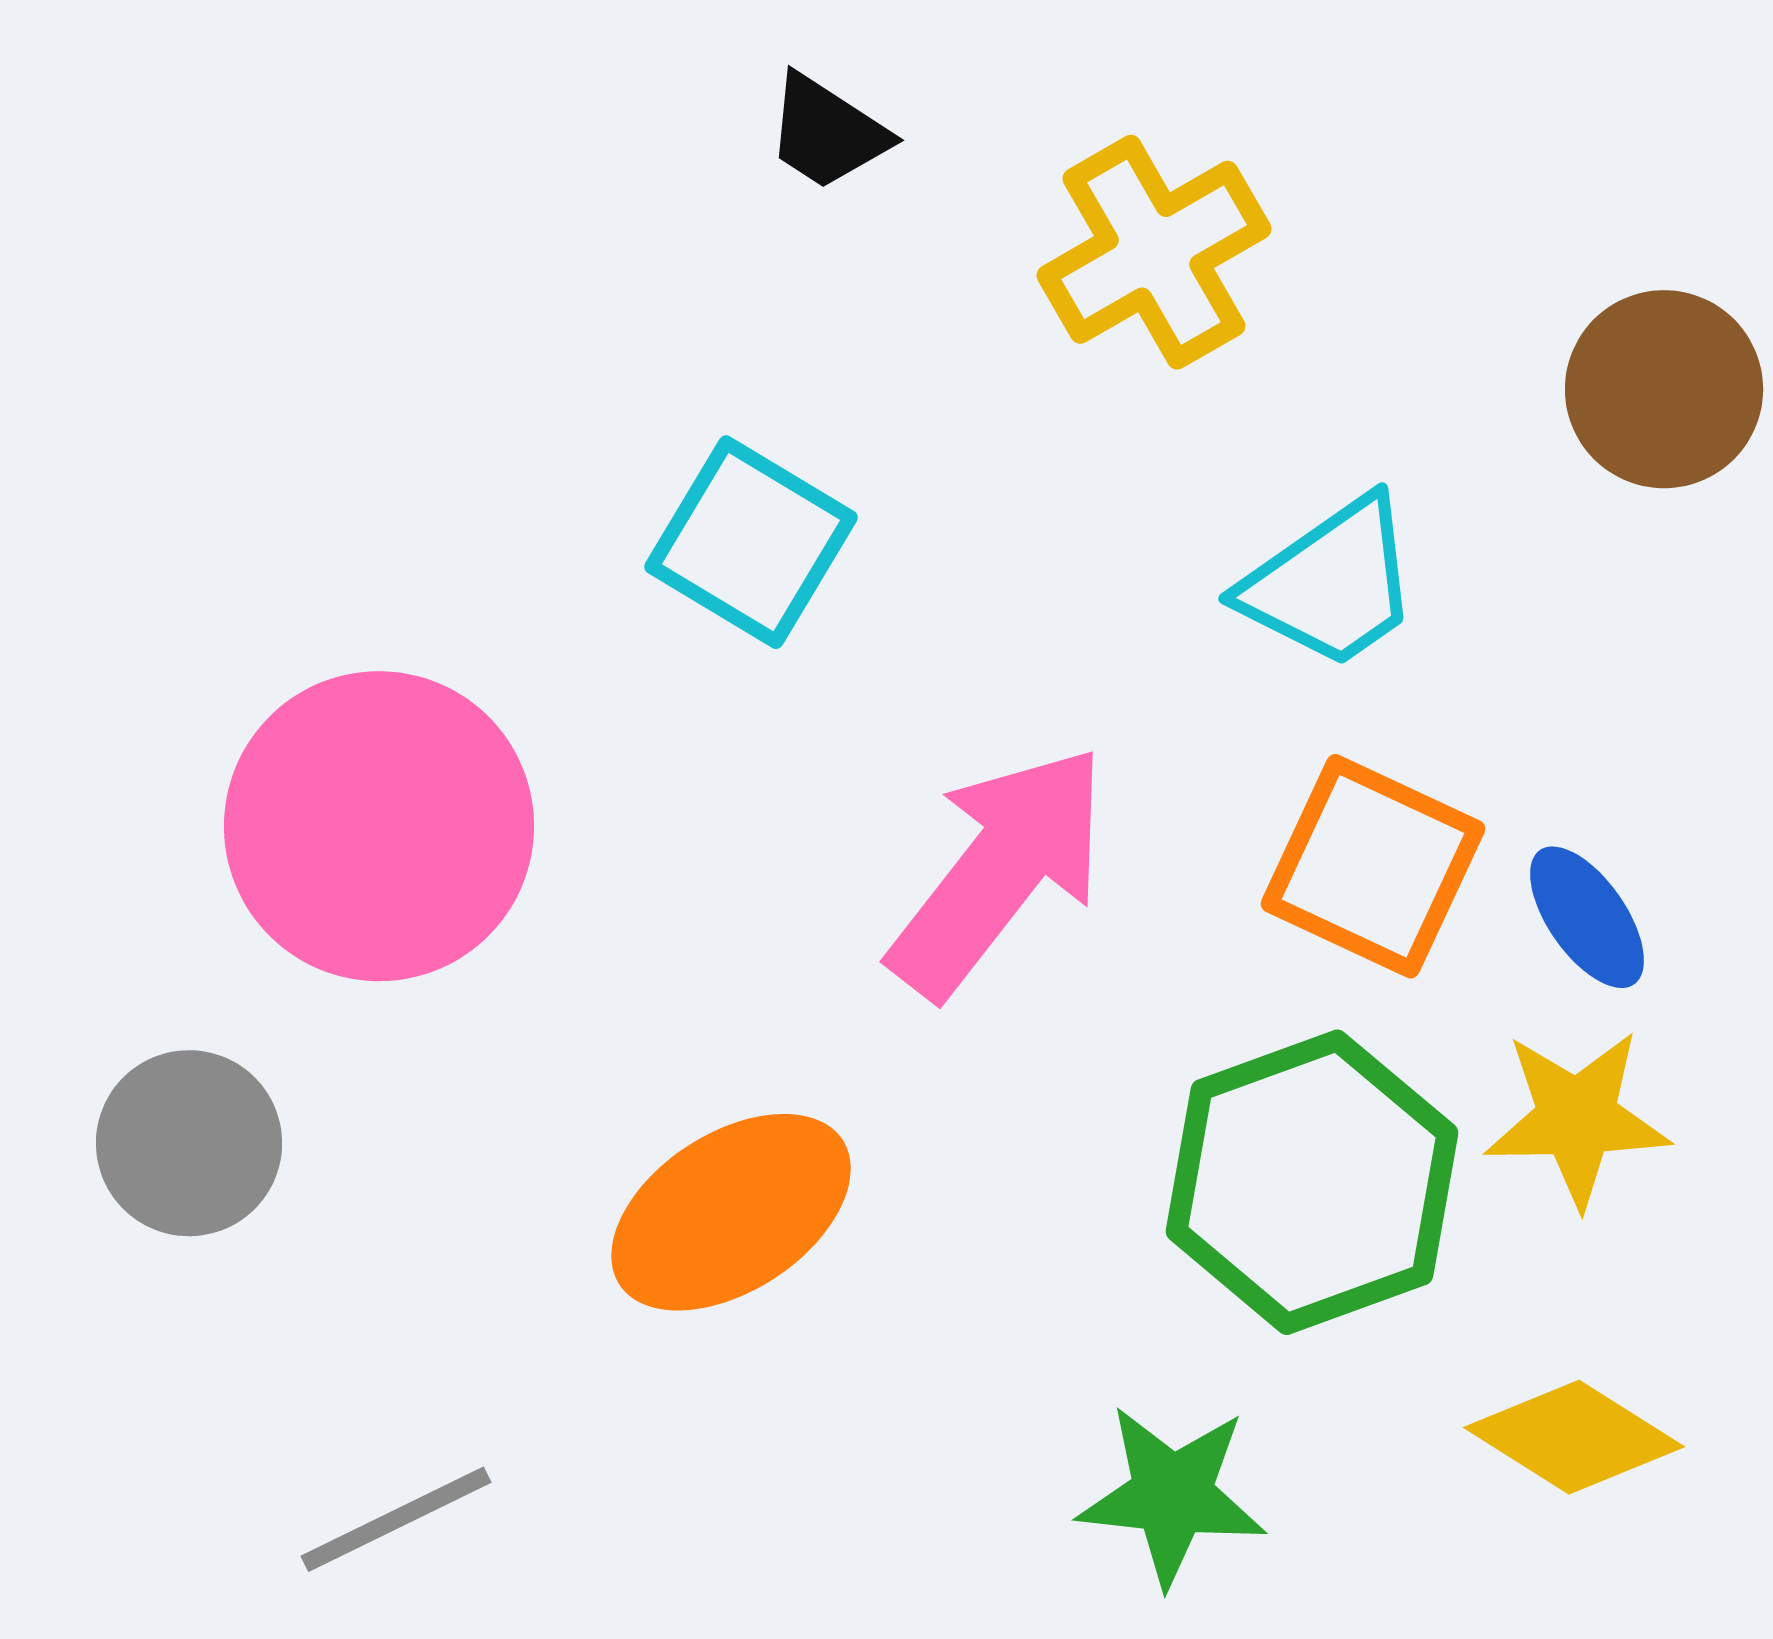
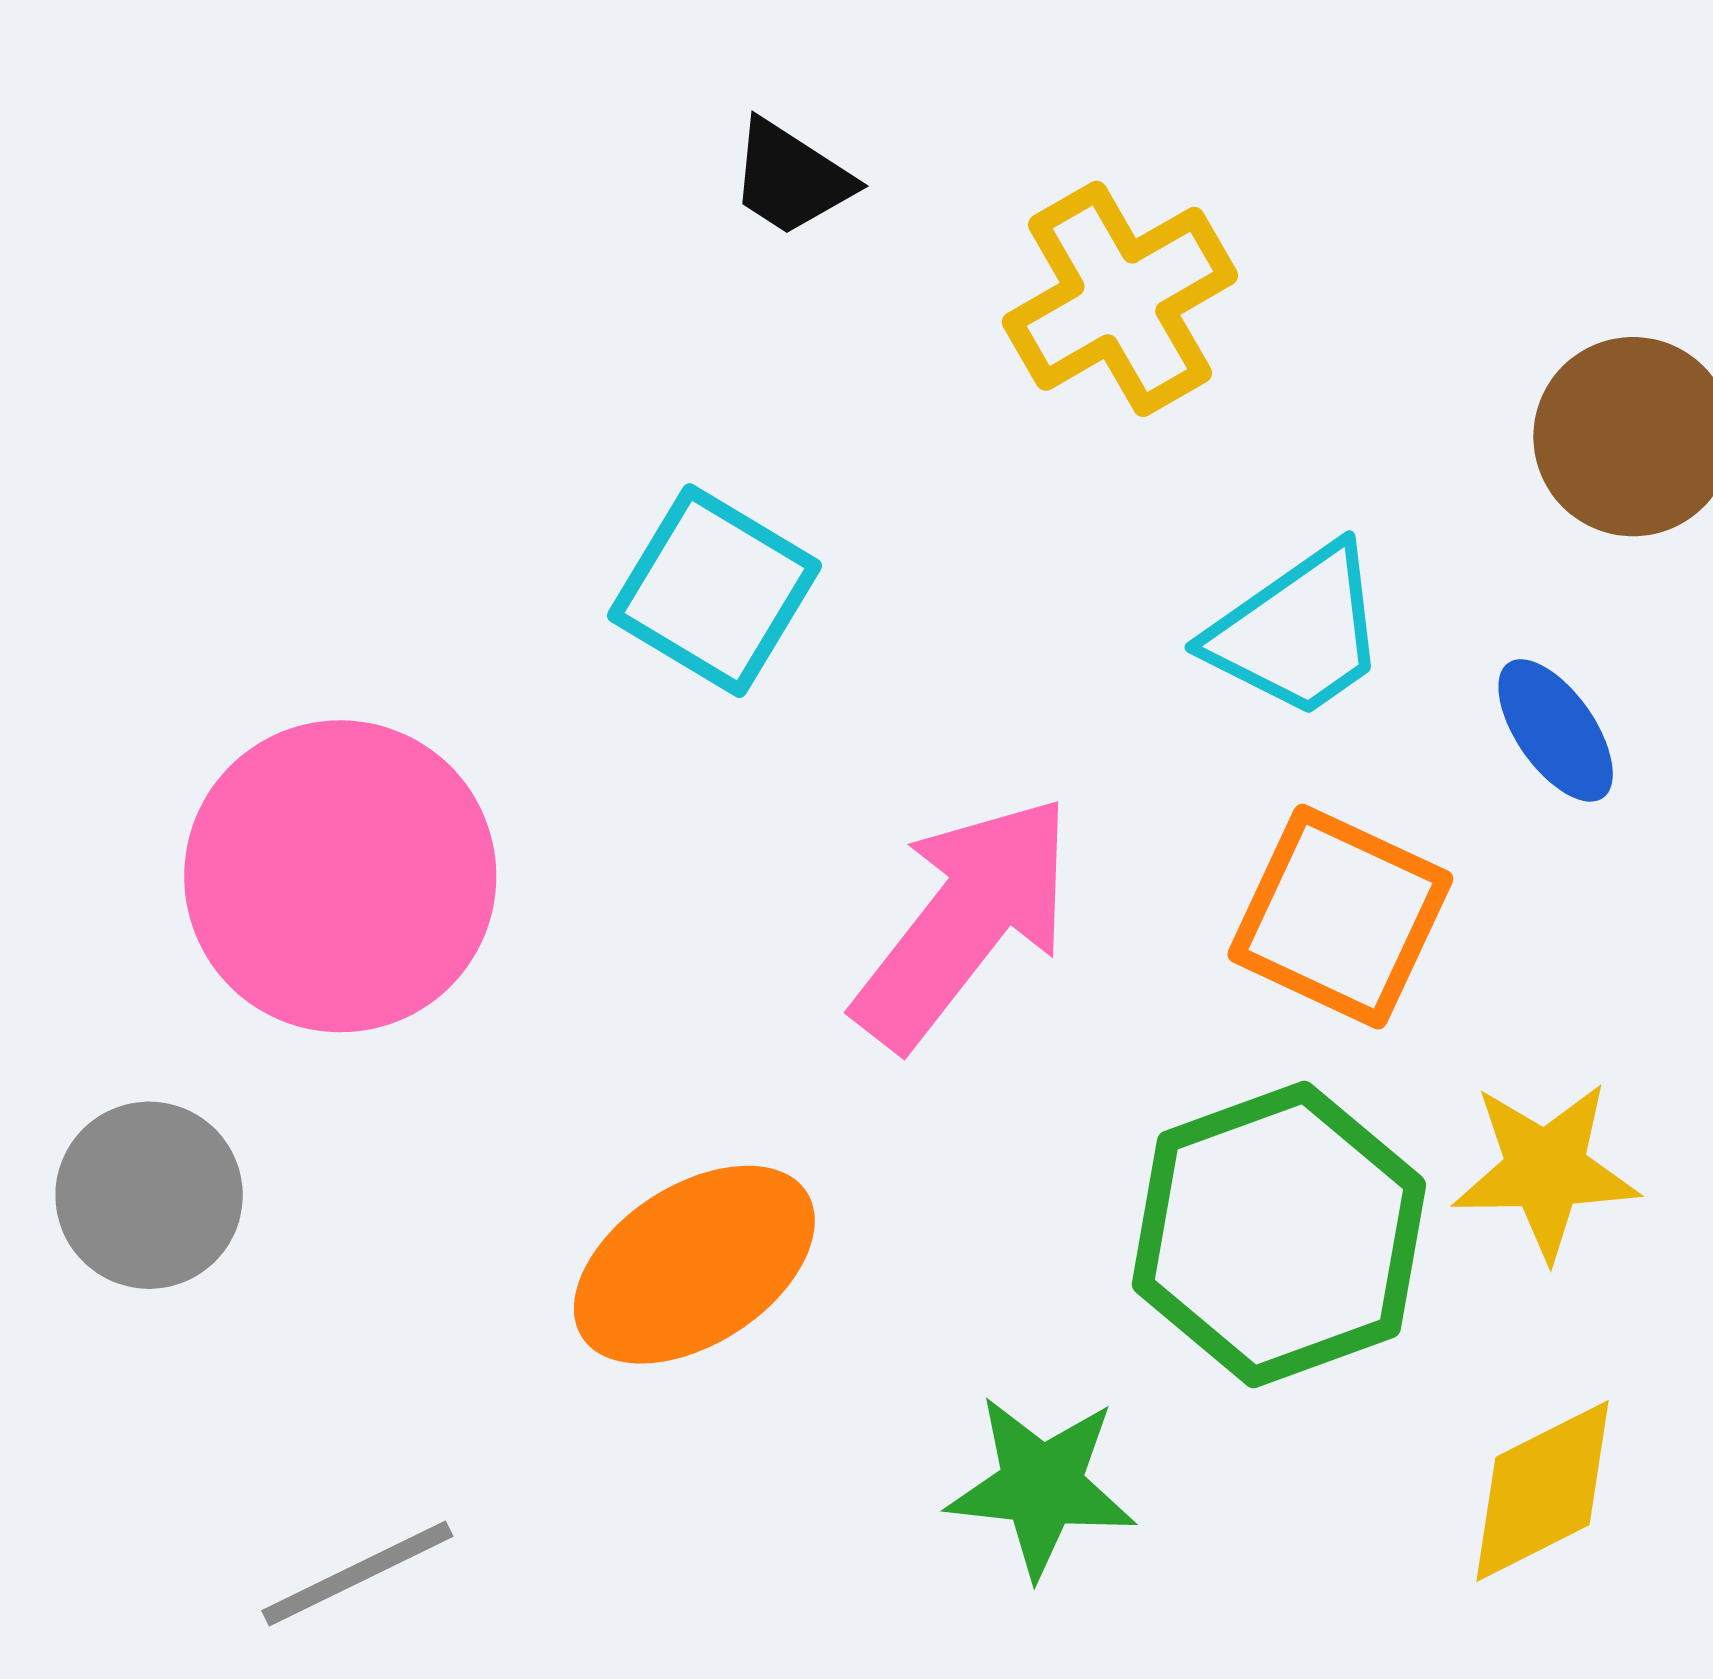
blue ellipse: (1587, 917) -> (1556, 730), moved
yellow diamond: (1574, 1437) -> (1543, 1491), turned -59
green star: (1172, 1495) -> (1041, 1486), moved

